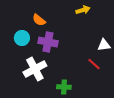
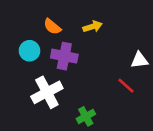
yellow arrow: (83, 10) -> (93, 27), moved
green cross: (64, 87) -> (86, 116), turned -32

